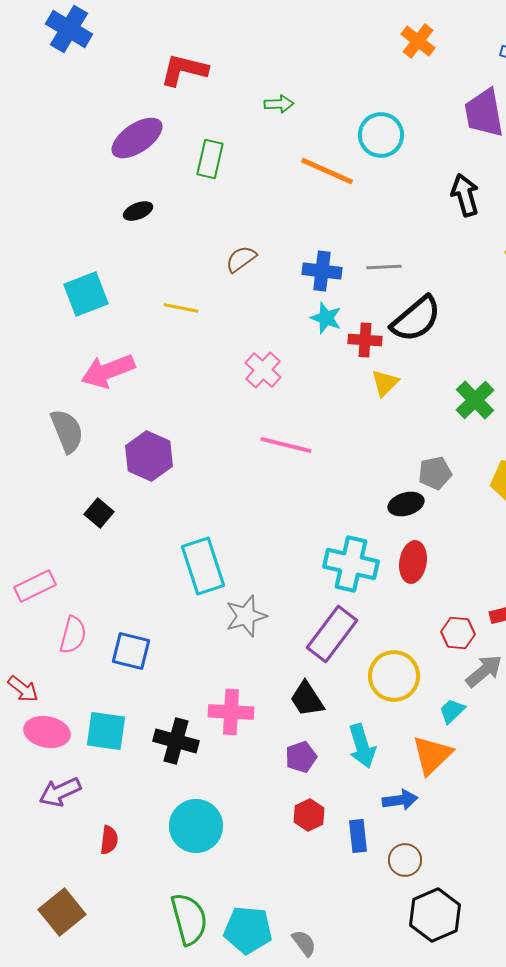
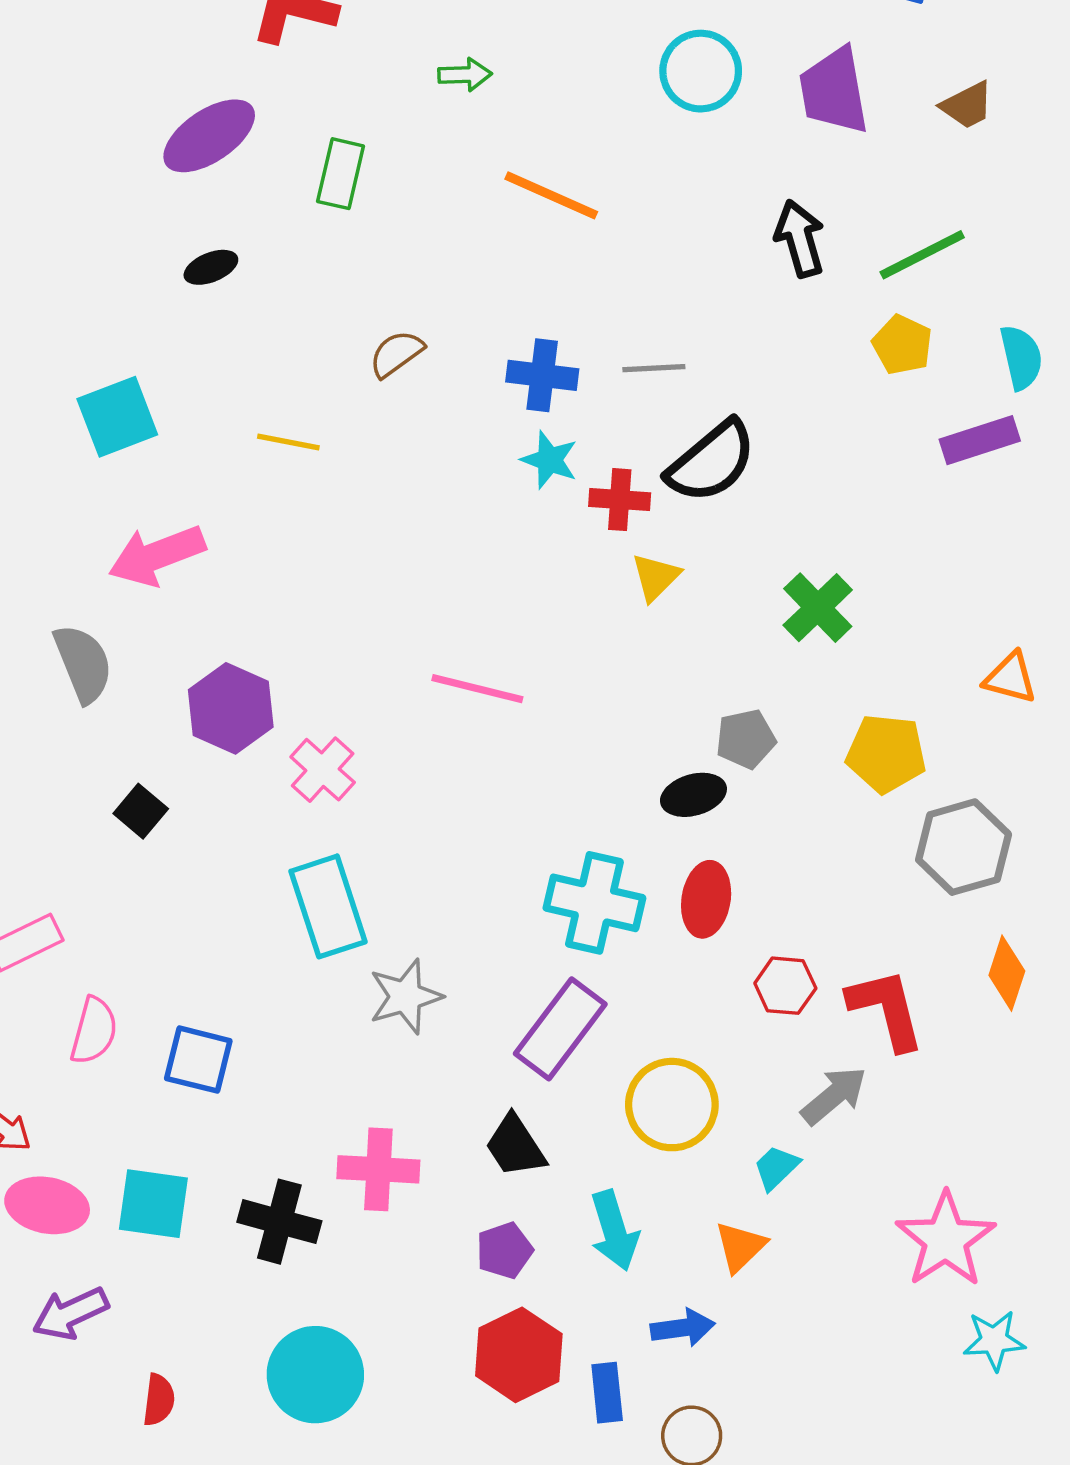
cyan circle: (381, 135) -> (701, 71), moved
pink cross: (263, 370) -> (323, 770), moved
red hexagon: (458, 633) -> (785, 986), moved
orange triangle: (432, 755) -> (740, 1247), size x0.7
red hexagon: (309, 815) -> (519, 1355), size x1.6

